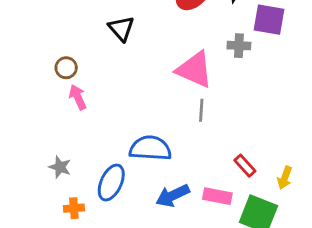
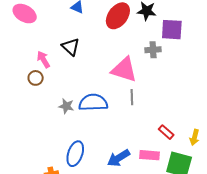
pink arrow: (78, 97) -> (43, 59), moved
blue semicircle: (150, 148) -> (93, 103), moved
gray star: (60, 167) -> (66, 106), moved

